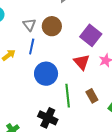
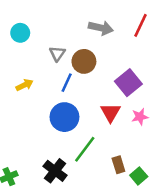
blue line: (32, 47) -> (67, 83), moved
green line: (68, 96) -> (85, 149), turned 30
brown rectangle: (92, 96) -> (118, 165), moved

